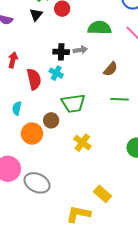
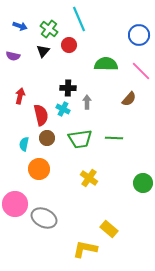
gray arrow: (80, 50) -> (87, 102), moved, turned -80
brown semicircle: (111, 69) -> (129, 99), moved
green line: (120, 99) -> (114, 138), moved
brown circle: (51, 120) -> (47, 138), moved

